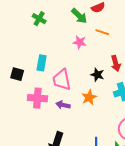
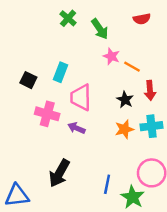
green arrow: (79, 16) -> (100, 29), moved
orange line: (102, 32) -> (132, 67), moved
orange star: (89, 97) -> (124, 129), moved

